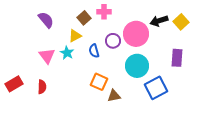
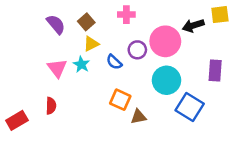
brown square: (84, 18) -> (86, 22), moved
yellow square: (181, 22) -> (220, 15), moved, turned 35
blue semicircle: (94, 51) -> (114, 62), turned -32
red rectangle: (14, 84) -> (17, 120), moved
blue square: (156, 88) -> (190, 107), turned -30

